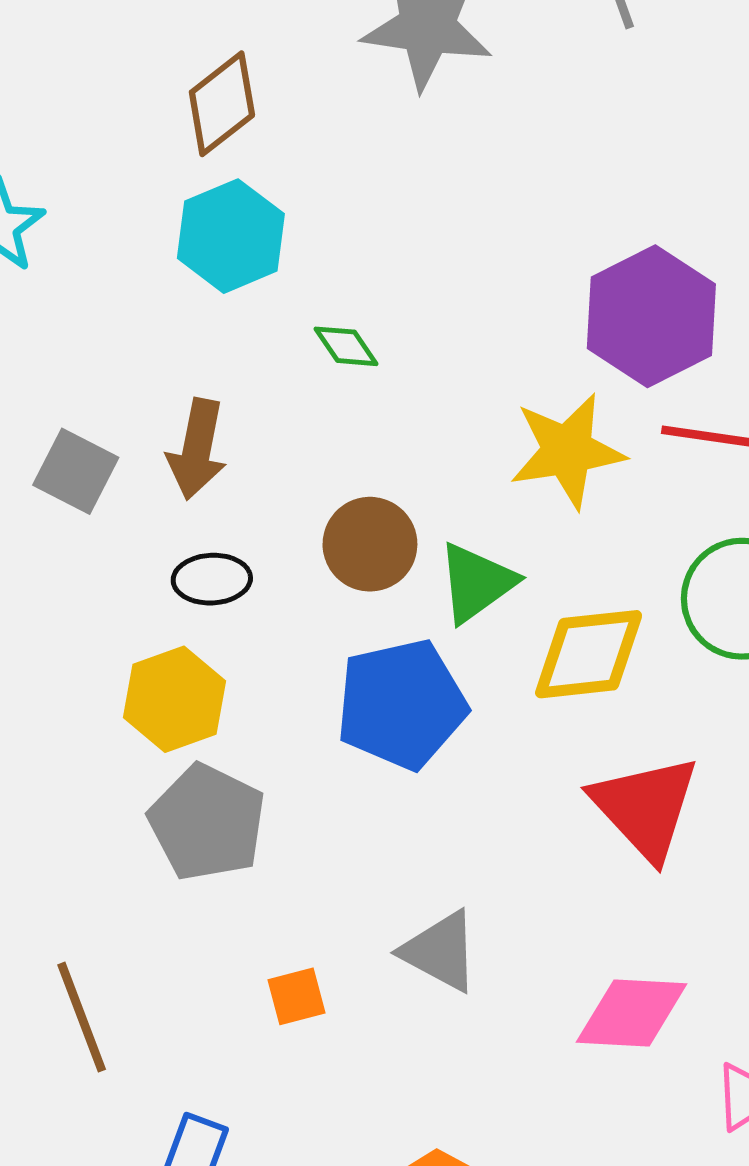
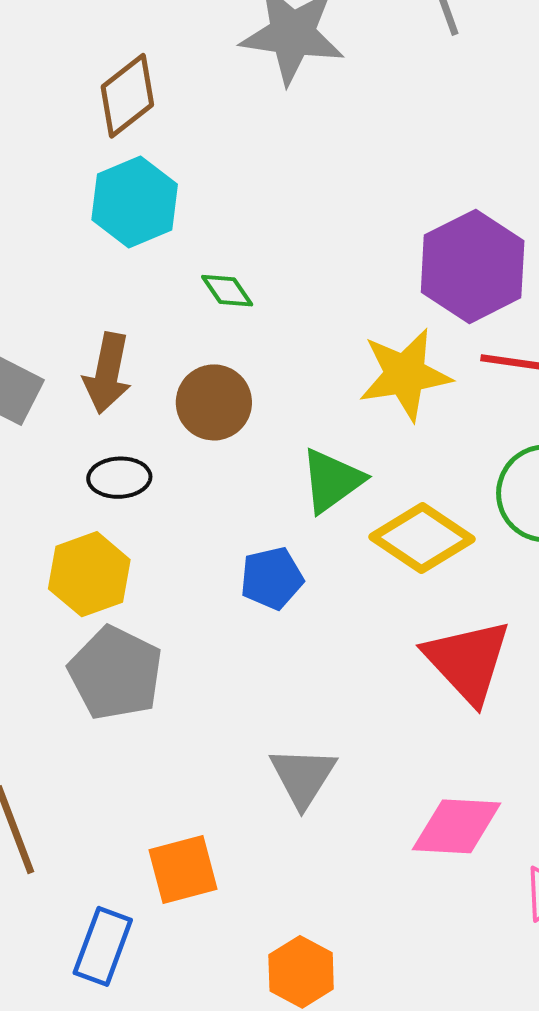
brown circle: (370, 544) -> (214, 402), moved
yellow diamond: (589, 654) -> (422, 538), turned 40
blue pentagon: (401, 704) -> (272, 578), size x0.6
gray triangle: (440, 951) -> (303, 777), turned 34
orange square: (297, 996) -> (183, 870), moved, size x1.5

